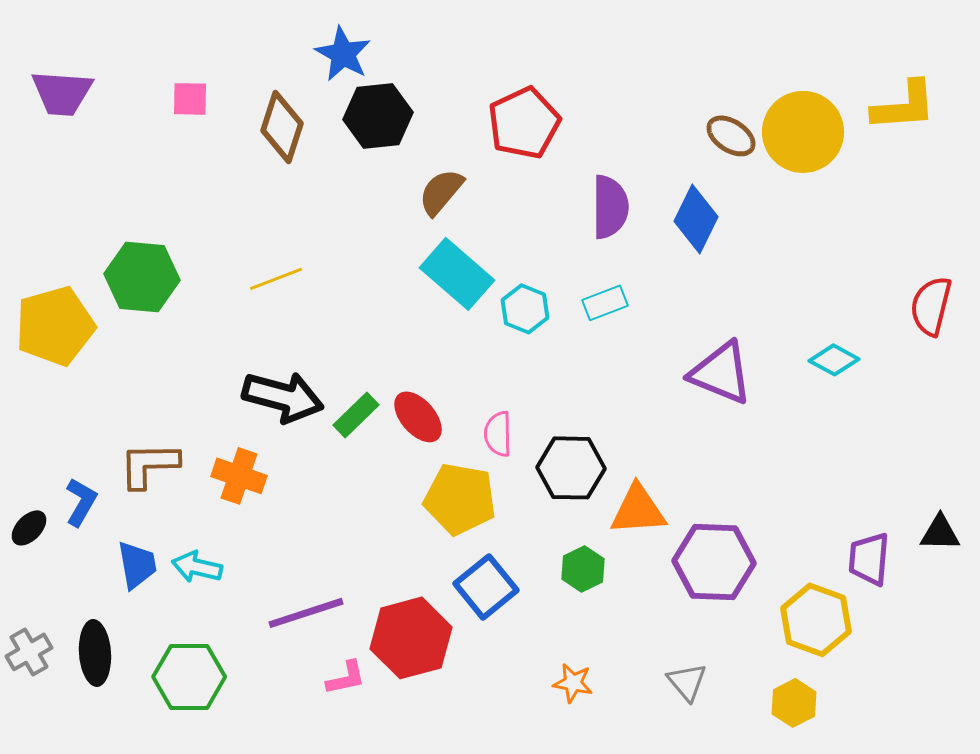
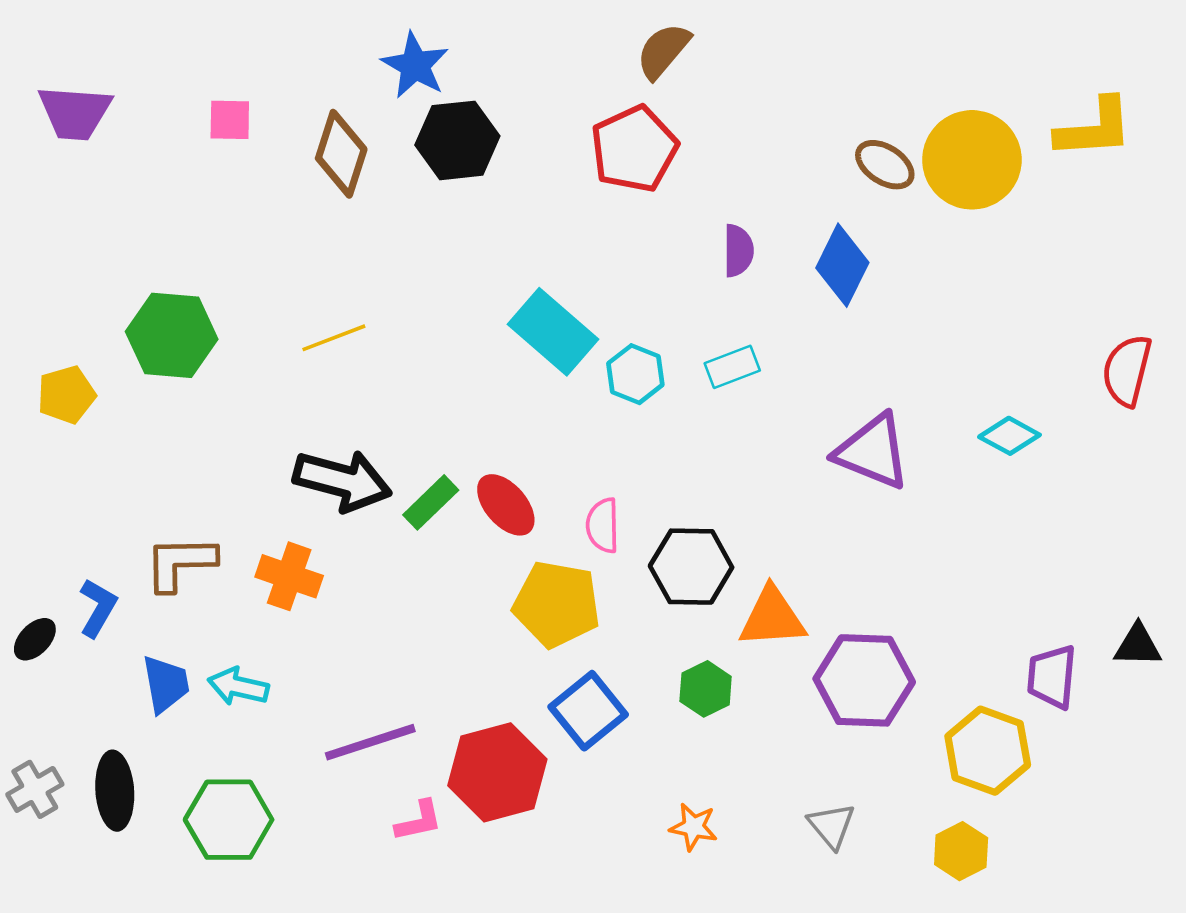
brown semicircle: (441, 192) -> (663, 51), moved
purple semicircle: (610, 207) -> (738, 251), size x0.7
yellow pentagon: (55, 326) -> (66, 395), size x0.6

